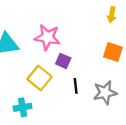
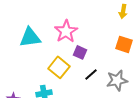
pink star: (47, 37) -> (66, 31), turned 30
black line: (76, 86) -> (91, 74), turned 56

